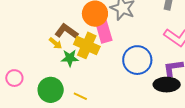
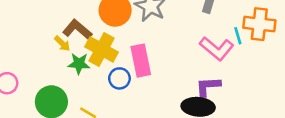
pink rectangle: (103, 30) -> (141, 61), moved
blue circle: (137, 60) -> (119, 78), moved, size x0.6

